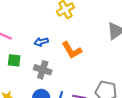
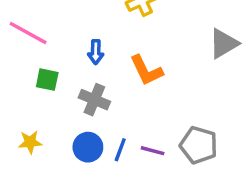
blue arrow: (41, 42) -> (96, 52), turned -80

